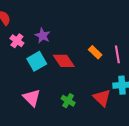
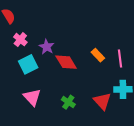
purple star: (43, 36) -> (47, 47), moved
cyan square: (37, 61) -> (28, 64), moved

